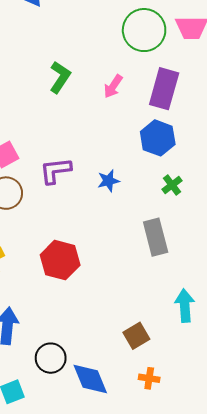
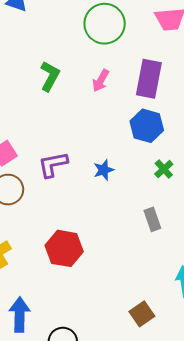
green circle: (144, 30) -> (105, 24), moved
gray rectangle: (156, 237) -> (152, 219), size x0.7

